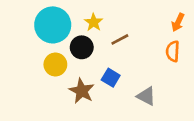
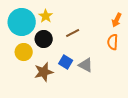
yellow star: (94, 22) -> (46, 16), moved
brown star: (82, 91) -> (44, 72), turned 30
gray triangle: (146, 96) -> (86, 65), moved

